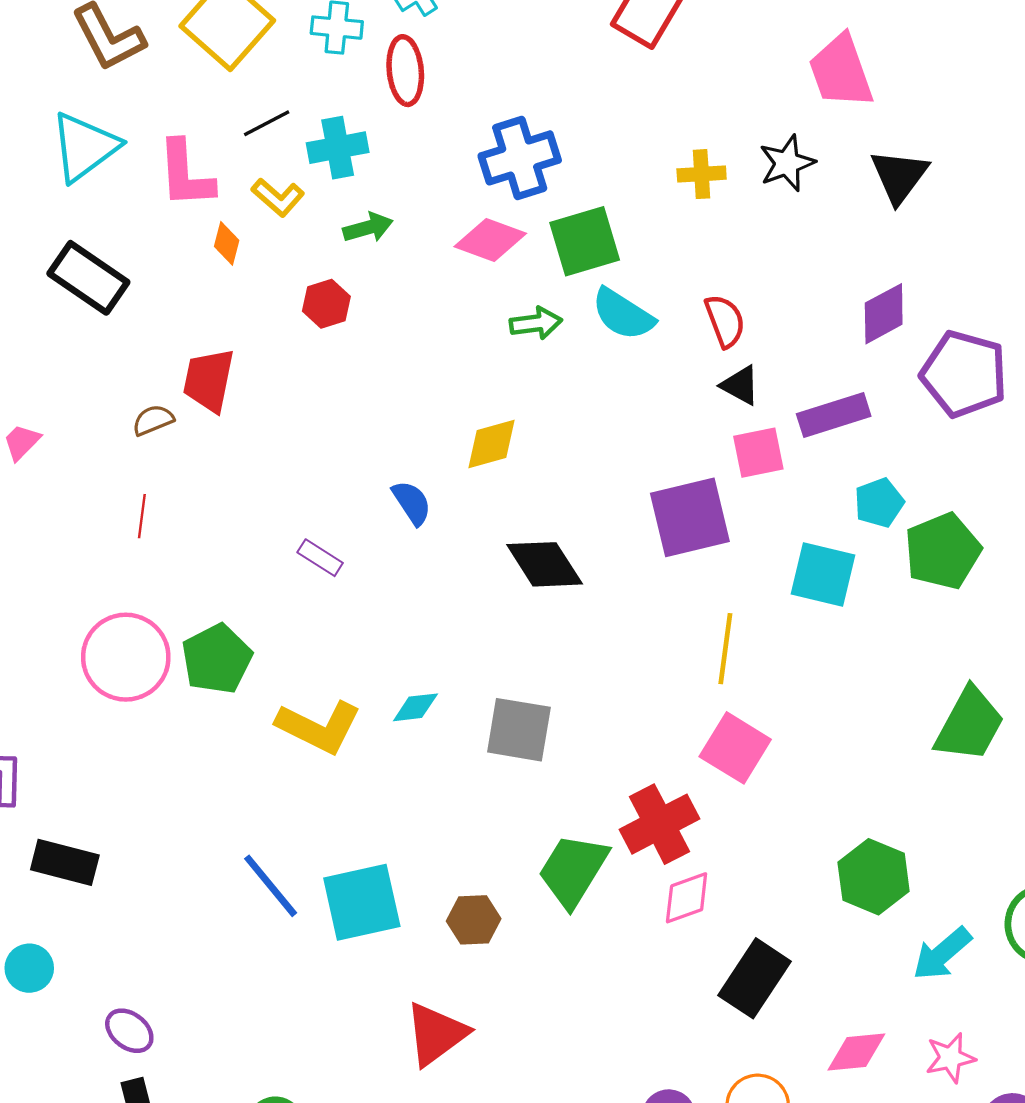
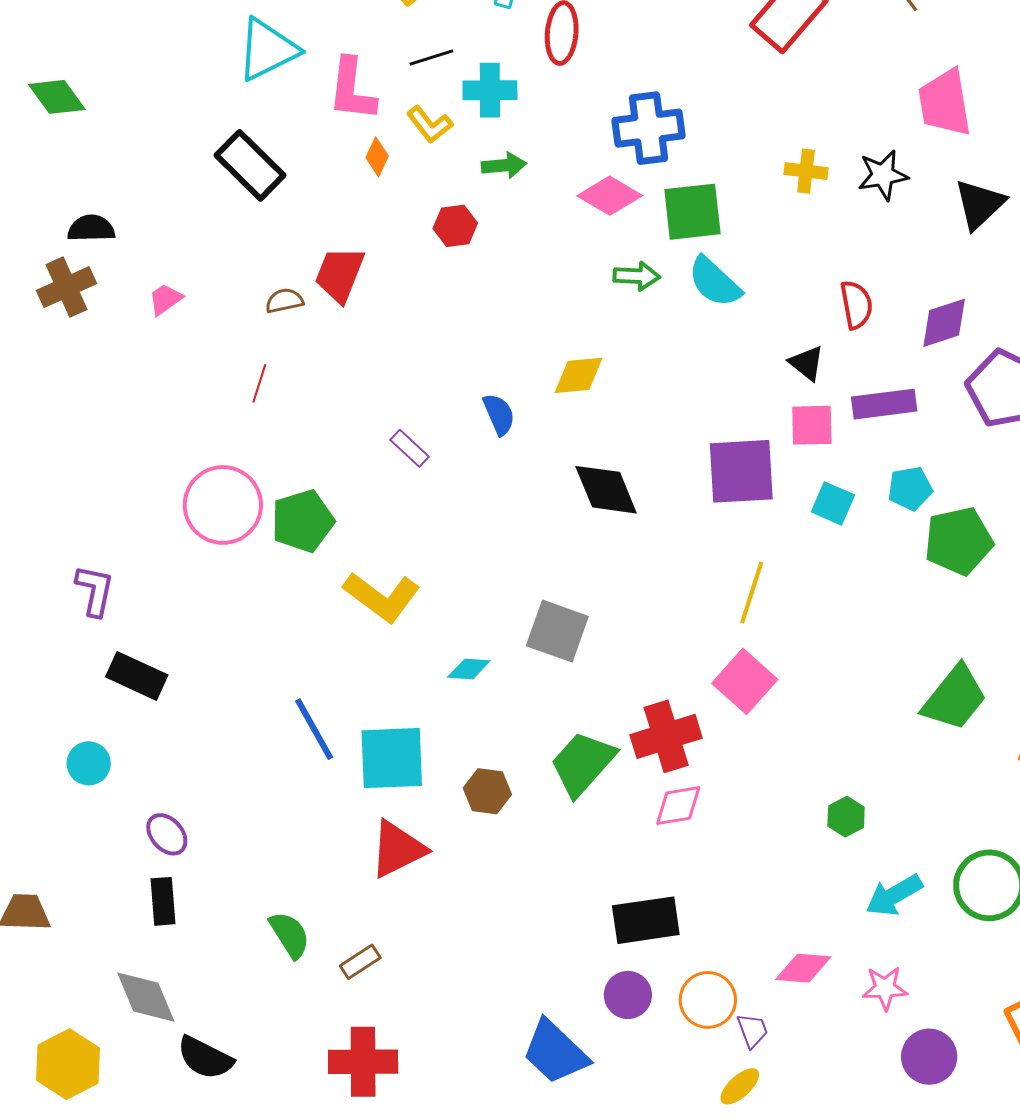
red semicircle: (725, 321) -> (856, 305), moved
cyan square: (823, 574) -> (833, 503), moved, size x0.7
cyan diamond: (415, 707) -> (469, 669), moved
green hexagon: (874, 877) -> (846, 817), size x0.6
black rectangle: (754, 978) -> (646, 920), moved, turned 38
red triangle: (436, 1034) -> (398, 849), moved

